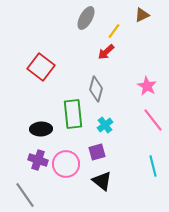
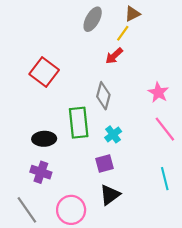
brown triangle: (142, 15) -> (132, 14), moved
pink circle: (66, 164) -> (71, 210), moved
black triangle: (102, 181) -> (110, 195), turned 45

